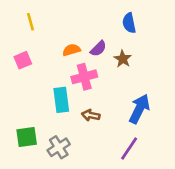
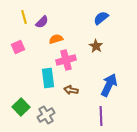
blue semicircle: (129, 23) -> (101, 18), turned 63
purple semicircle: (98, 49) -> (42, 22), moved
green square: (27, 137) -> (21, 107), turned -36
purple line: (129, 149) -> (101, 116), turned -36

